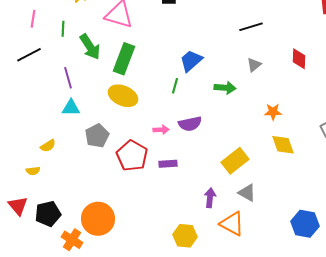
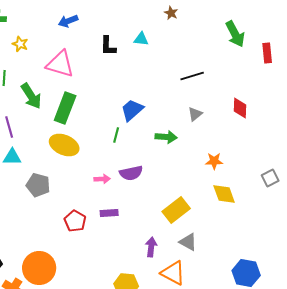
gray pentagon: (97, 136) -> (38, 185), turned -30
red pentagon: (132, 156) -> (75, 221), moved, size x0.7

